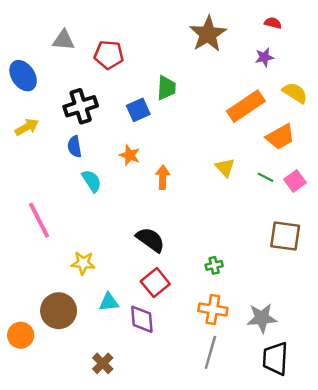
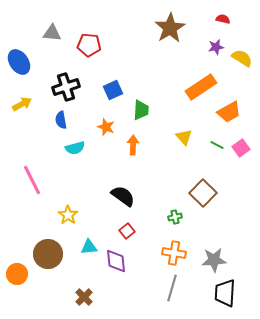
green trapezoid: (166, 88) -> (141, 110), moved
yellow semicircle: (295, 93) -> (242, 58), moved
cyan semicircle: (92, 181) -> (75, 148), turned 108
brown square: (285, 236) -> (203, 193), moved, turned 36
yellow star: (83, 263) -> (68, 215), turned 30
red square: (155, 283) -> (127, 231), size x0.7

